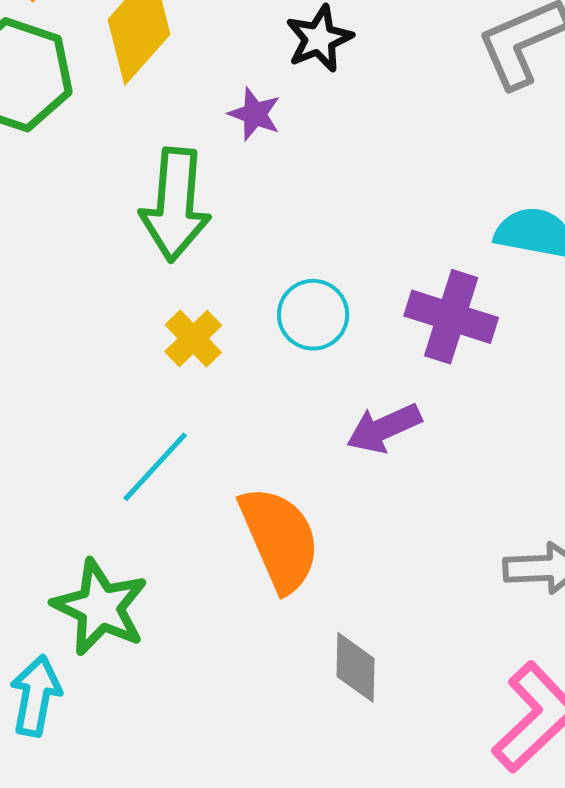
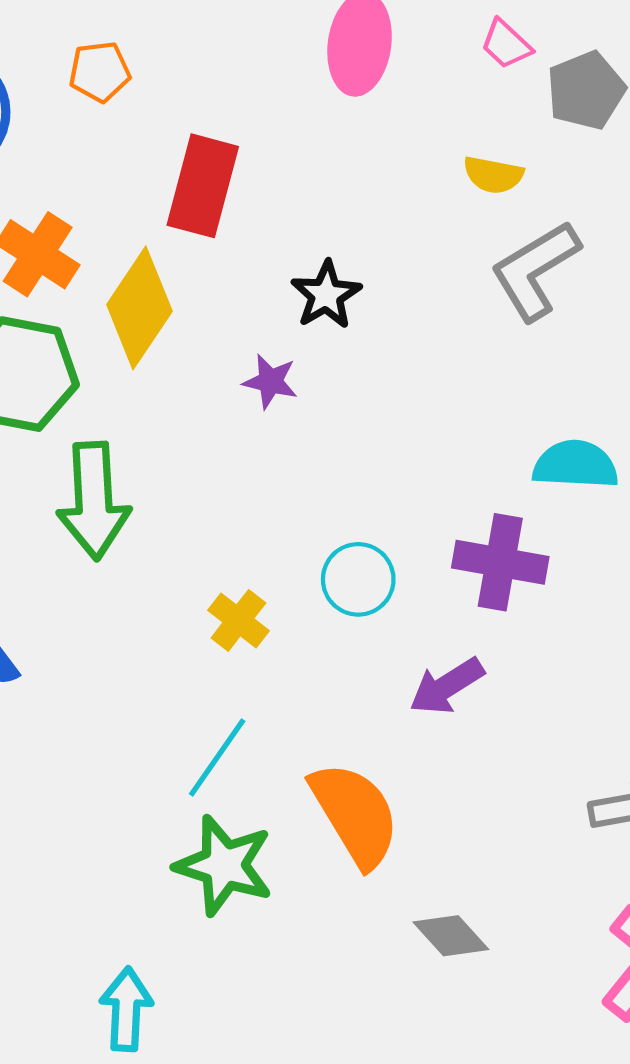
green arrow: (175, 205) -> (94, 501), moved
green star: (100, 607) -> (224, 865), moved
gray diamond: (356, 667) -> (451, 936), turned -36

